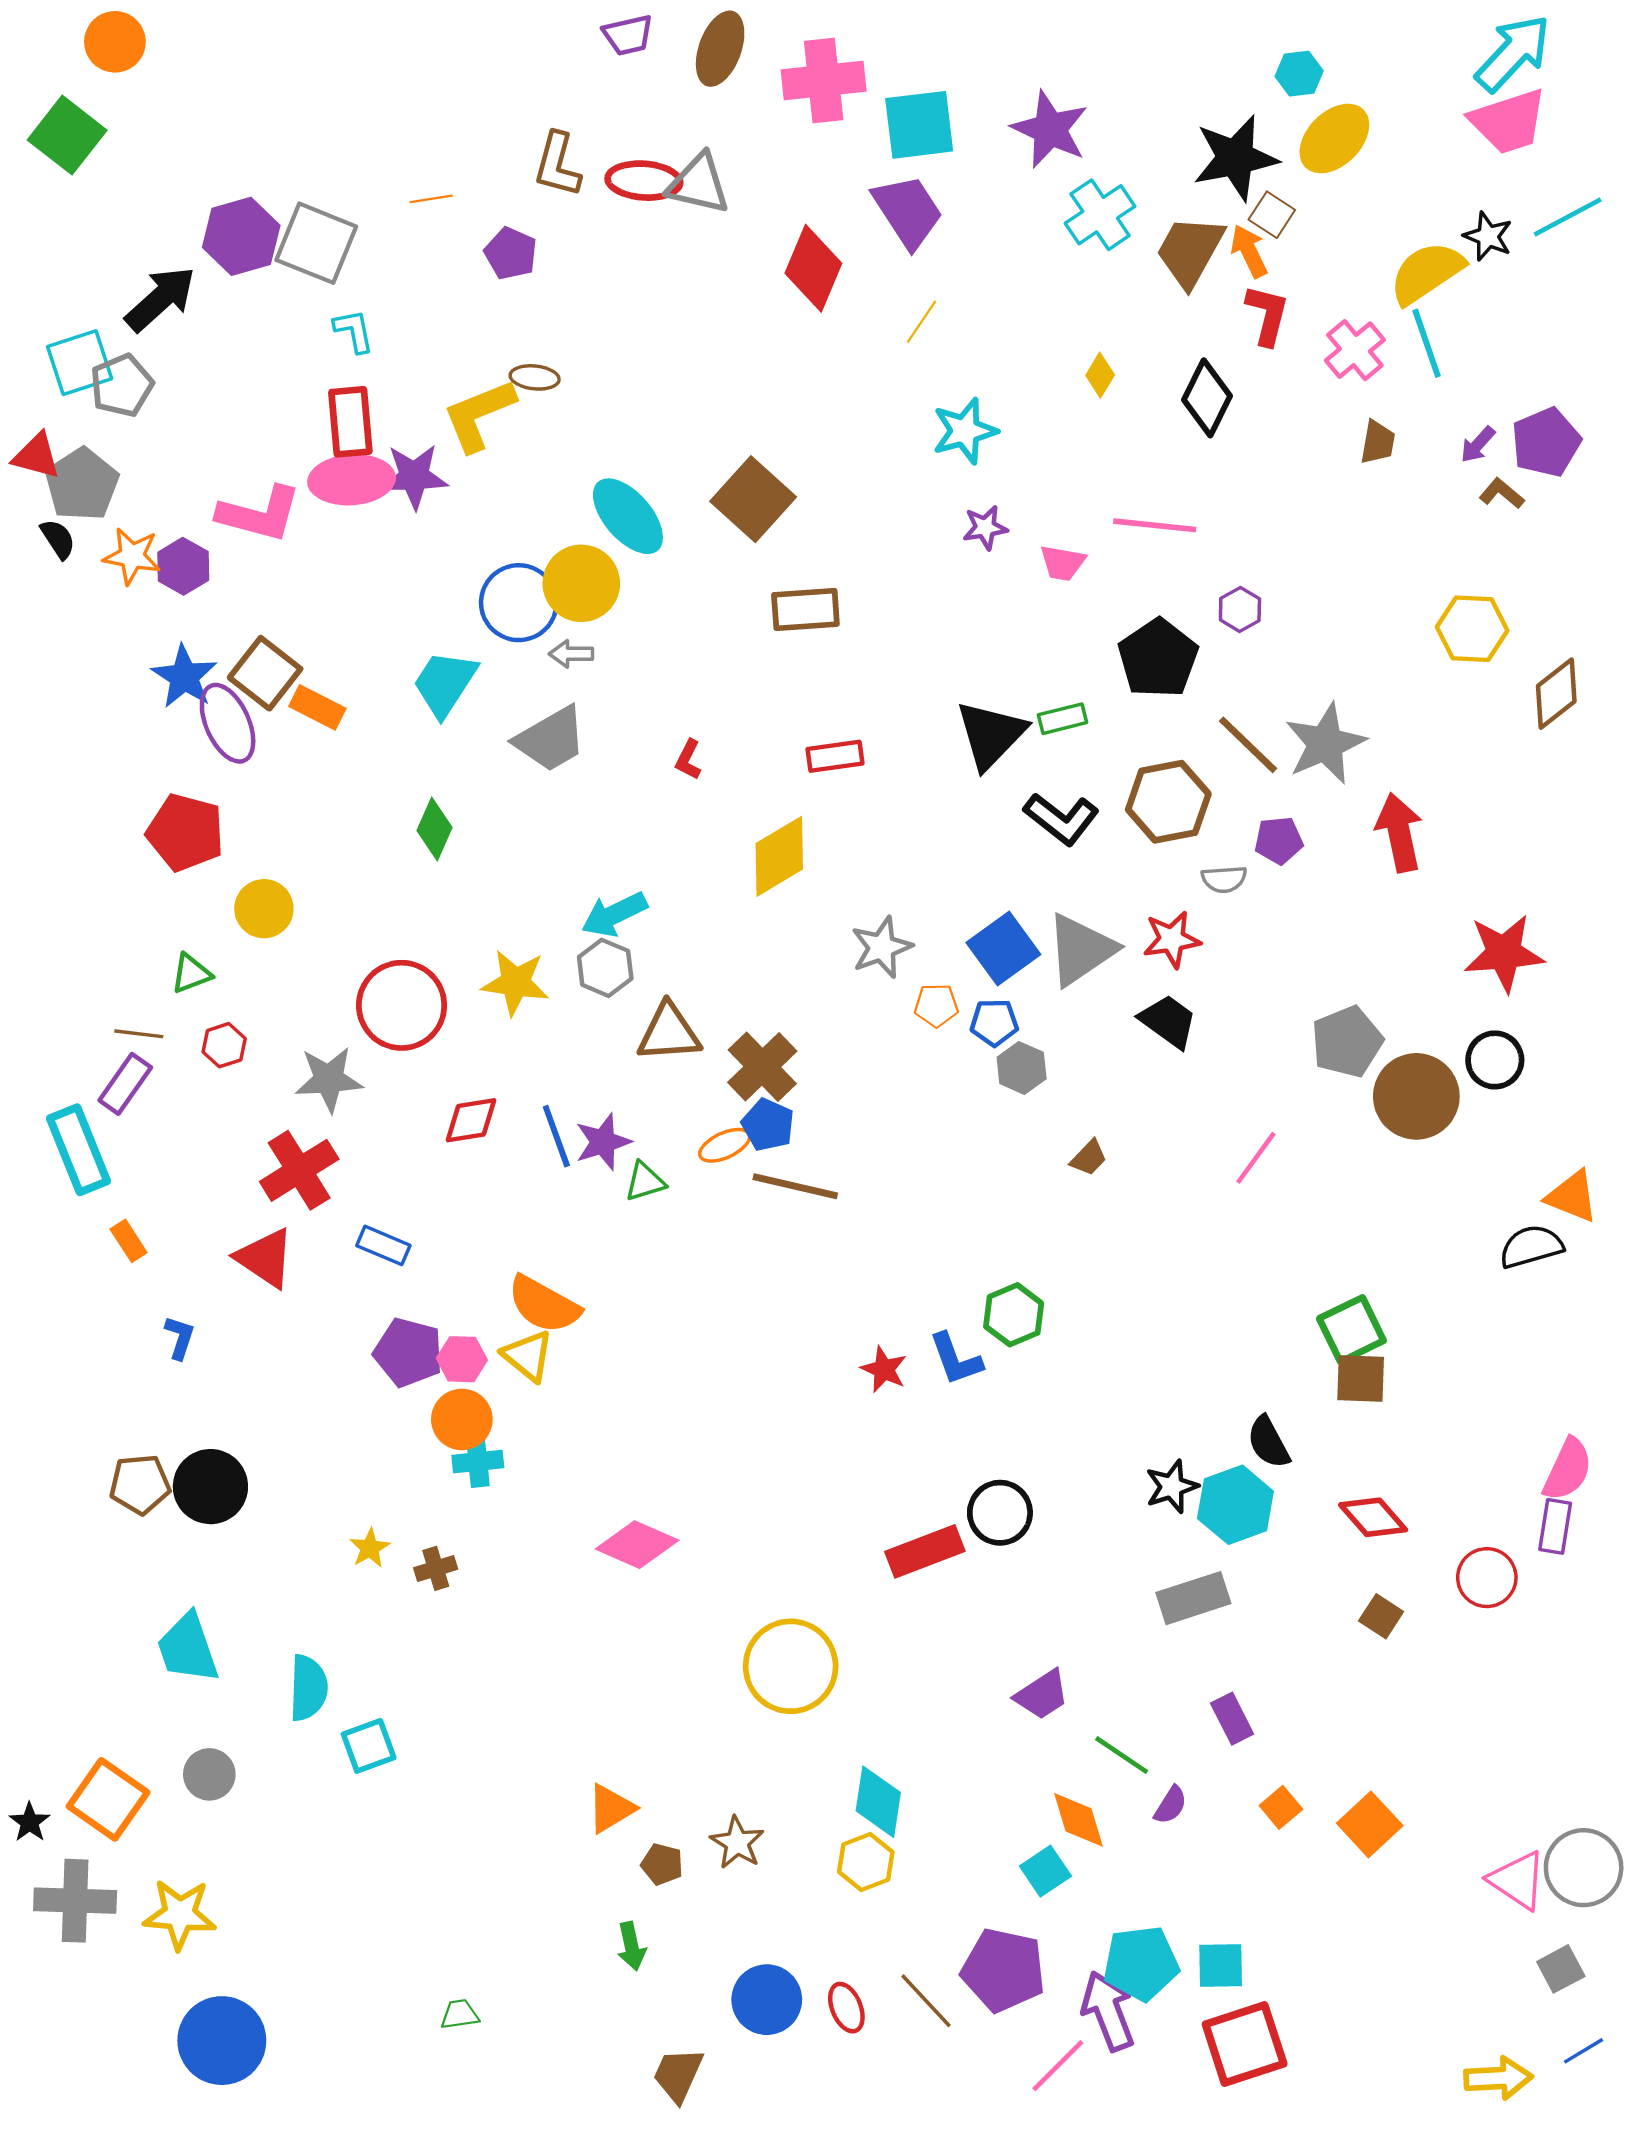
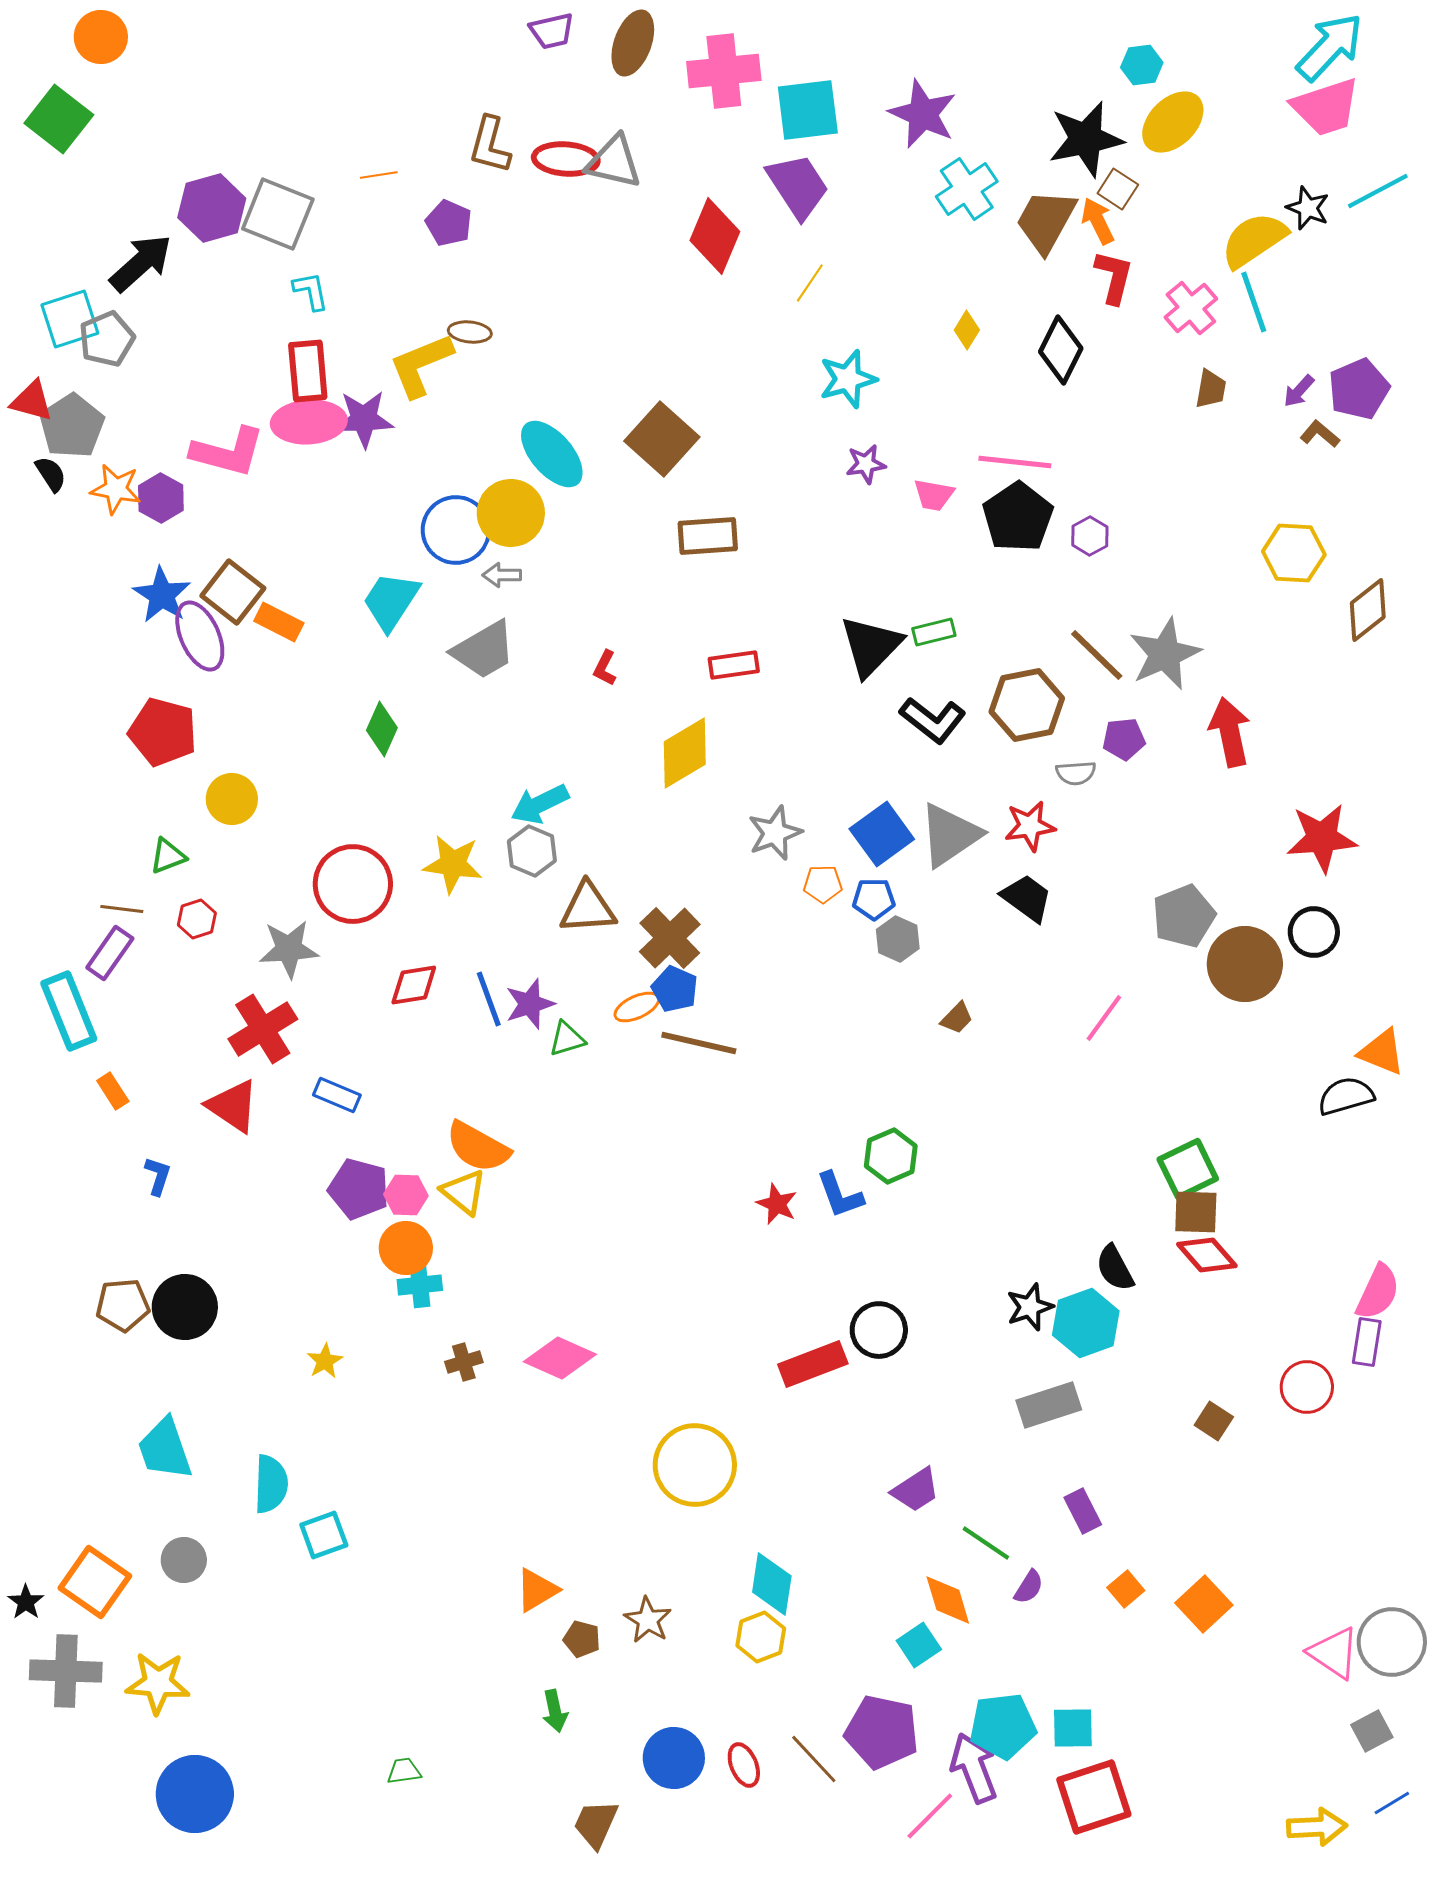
black pentagon: (1158, 658) -> (1018, 517), moved
red diamond: (1373, 1517) -> (1207, 1255), moved
brown cross: (436, 1568) -> (464, 1362), moved

